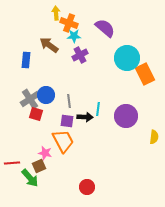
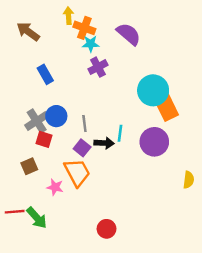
brown arrow: (49, 45) -> (28, 32), moved
cyan circle: (127, 58) -> (153, 90), moved
blue rectangle: (26, 60) -> (45, 74), moved, turned -35
orange rectangle: (145, 74) -> (167, 108), moved
purple square: (67, 121) -> (82, 148), turned 32
yellow semicircle: (154, 137) -> (189, 180), moved
red line: (12, 163) -> (15, 212), moved
brown square: (39, 166) -> (29, 166), moved

